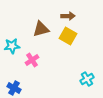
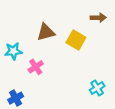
brown arrow: (68, 16) -> (98, 18), moved
blue cross: (14, 88) -> (16, 98), turned 32

